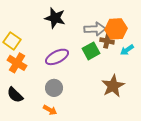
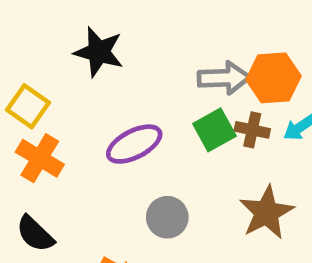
black star: (55, 18) -> (99, 52), moved
brown cross: (107, 41) -> (252, 130), moved
gray circle: (54, 88) -> (167, 217), moved

